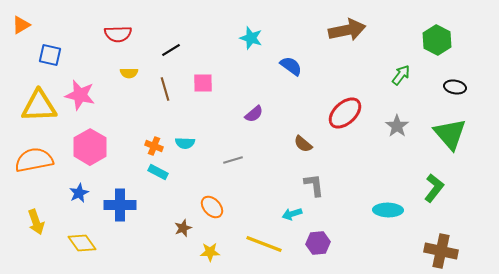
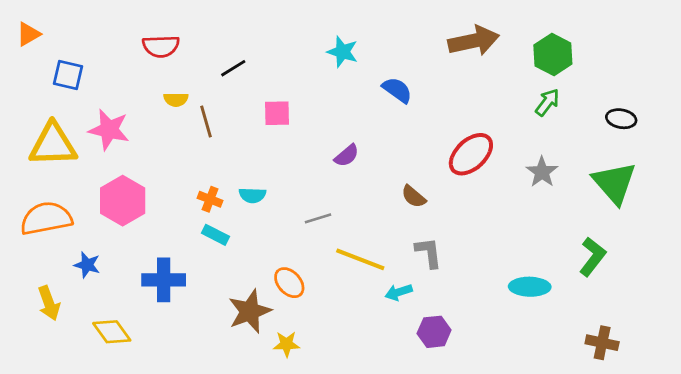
green hexagon: (437, 40) -> (553, 55), moved
brown line: (165, 89) -> (206, 121), moved
blue star: (79, 193) -> (87, 265), moved, turned -30
brown star: (183, 228) -> (250, 311), size x1.8
yellow line: (264, 244) -> (360, 259), moved
brown cross: (441, 251) -> (602, 343), size x0.7

